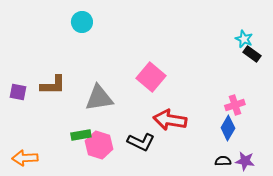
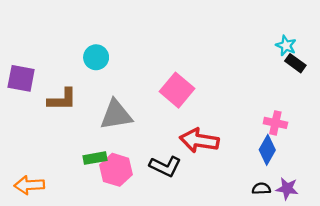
cyan circle: (82, 22) -> (96, 57), moved
purple square: (18, 92) -> (21, 78), moved, size x1.4
pink cross: (235, 105) -> (275, 123), turned 30

